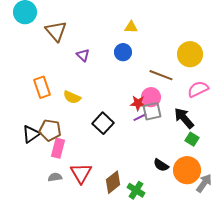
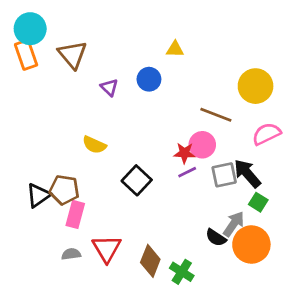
blue circle: (123, 52) -> (149, 79), moved
orange rectangle: (42, 87) -> (26, 55), moved
gray square: (152, 111) -> (224, 175), moved
brown diamond: (113, 182) -> (150, 261), turned -30
gray arrow: (204, 183) -> (234, 224), moved

